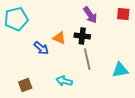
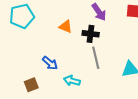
orange triangle: (59, 38) -> (66, 27), moved
blue arrow: (41, 48) -> (50, 63), moved

